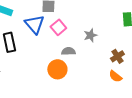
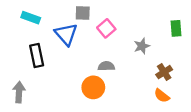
pink square: (58, 27) -> (106, 28), moved
gray star: (90, 35) -> (142, 46), moved

